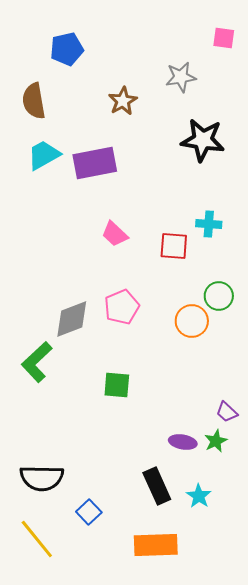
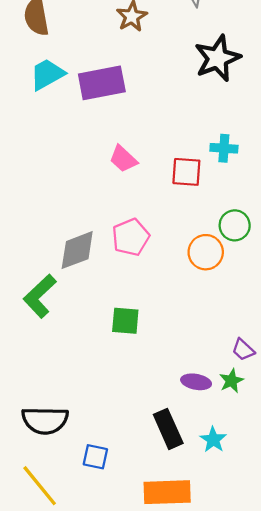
black star: (203, 140) -> (217, 58), turned -30
blue square: (89, 512) -> (95, 457), turned -35

